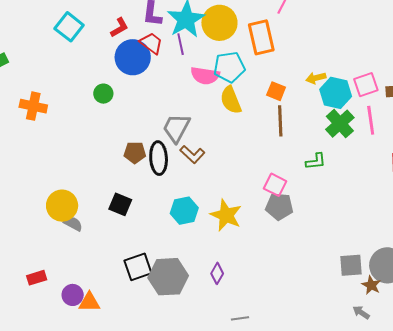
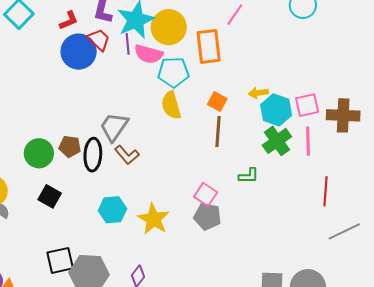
pink semicircle: (205, 76) -> (149, 54), moved
green circle: (103, 94) -> (39, 153), moved, size x1.5

